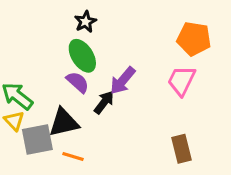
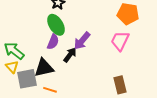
purple semicircle: (78, 82) -> (53, 42), turned 70

